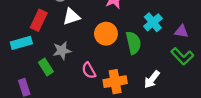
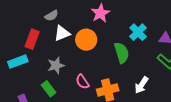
orange circle: (106, 34) -> (86, 40), moved
green rectangle: (46, 67) -> (49, 89), moved

